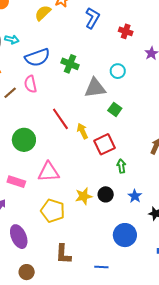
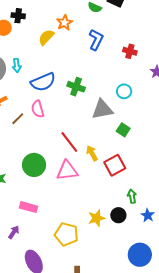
cyan arrow: (12, 39) -> (17, 65), turned 72
green arrow: (121, 166) -> (132, 196), moved
pink triangle: (49, 172) -> (67, 171), moved

